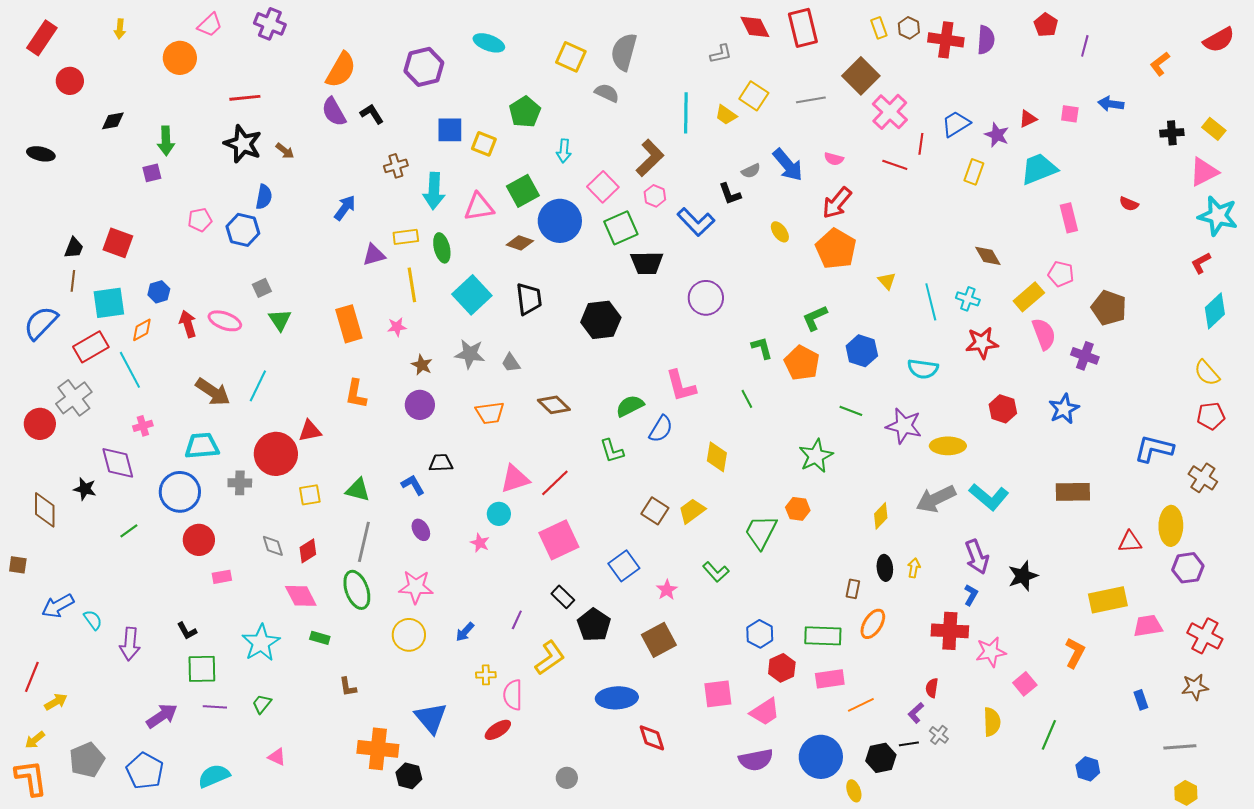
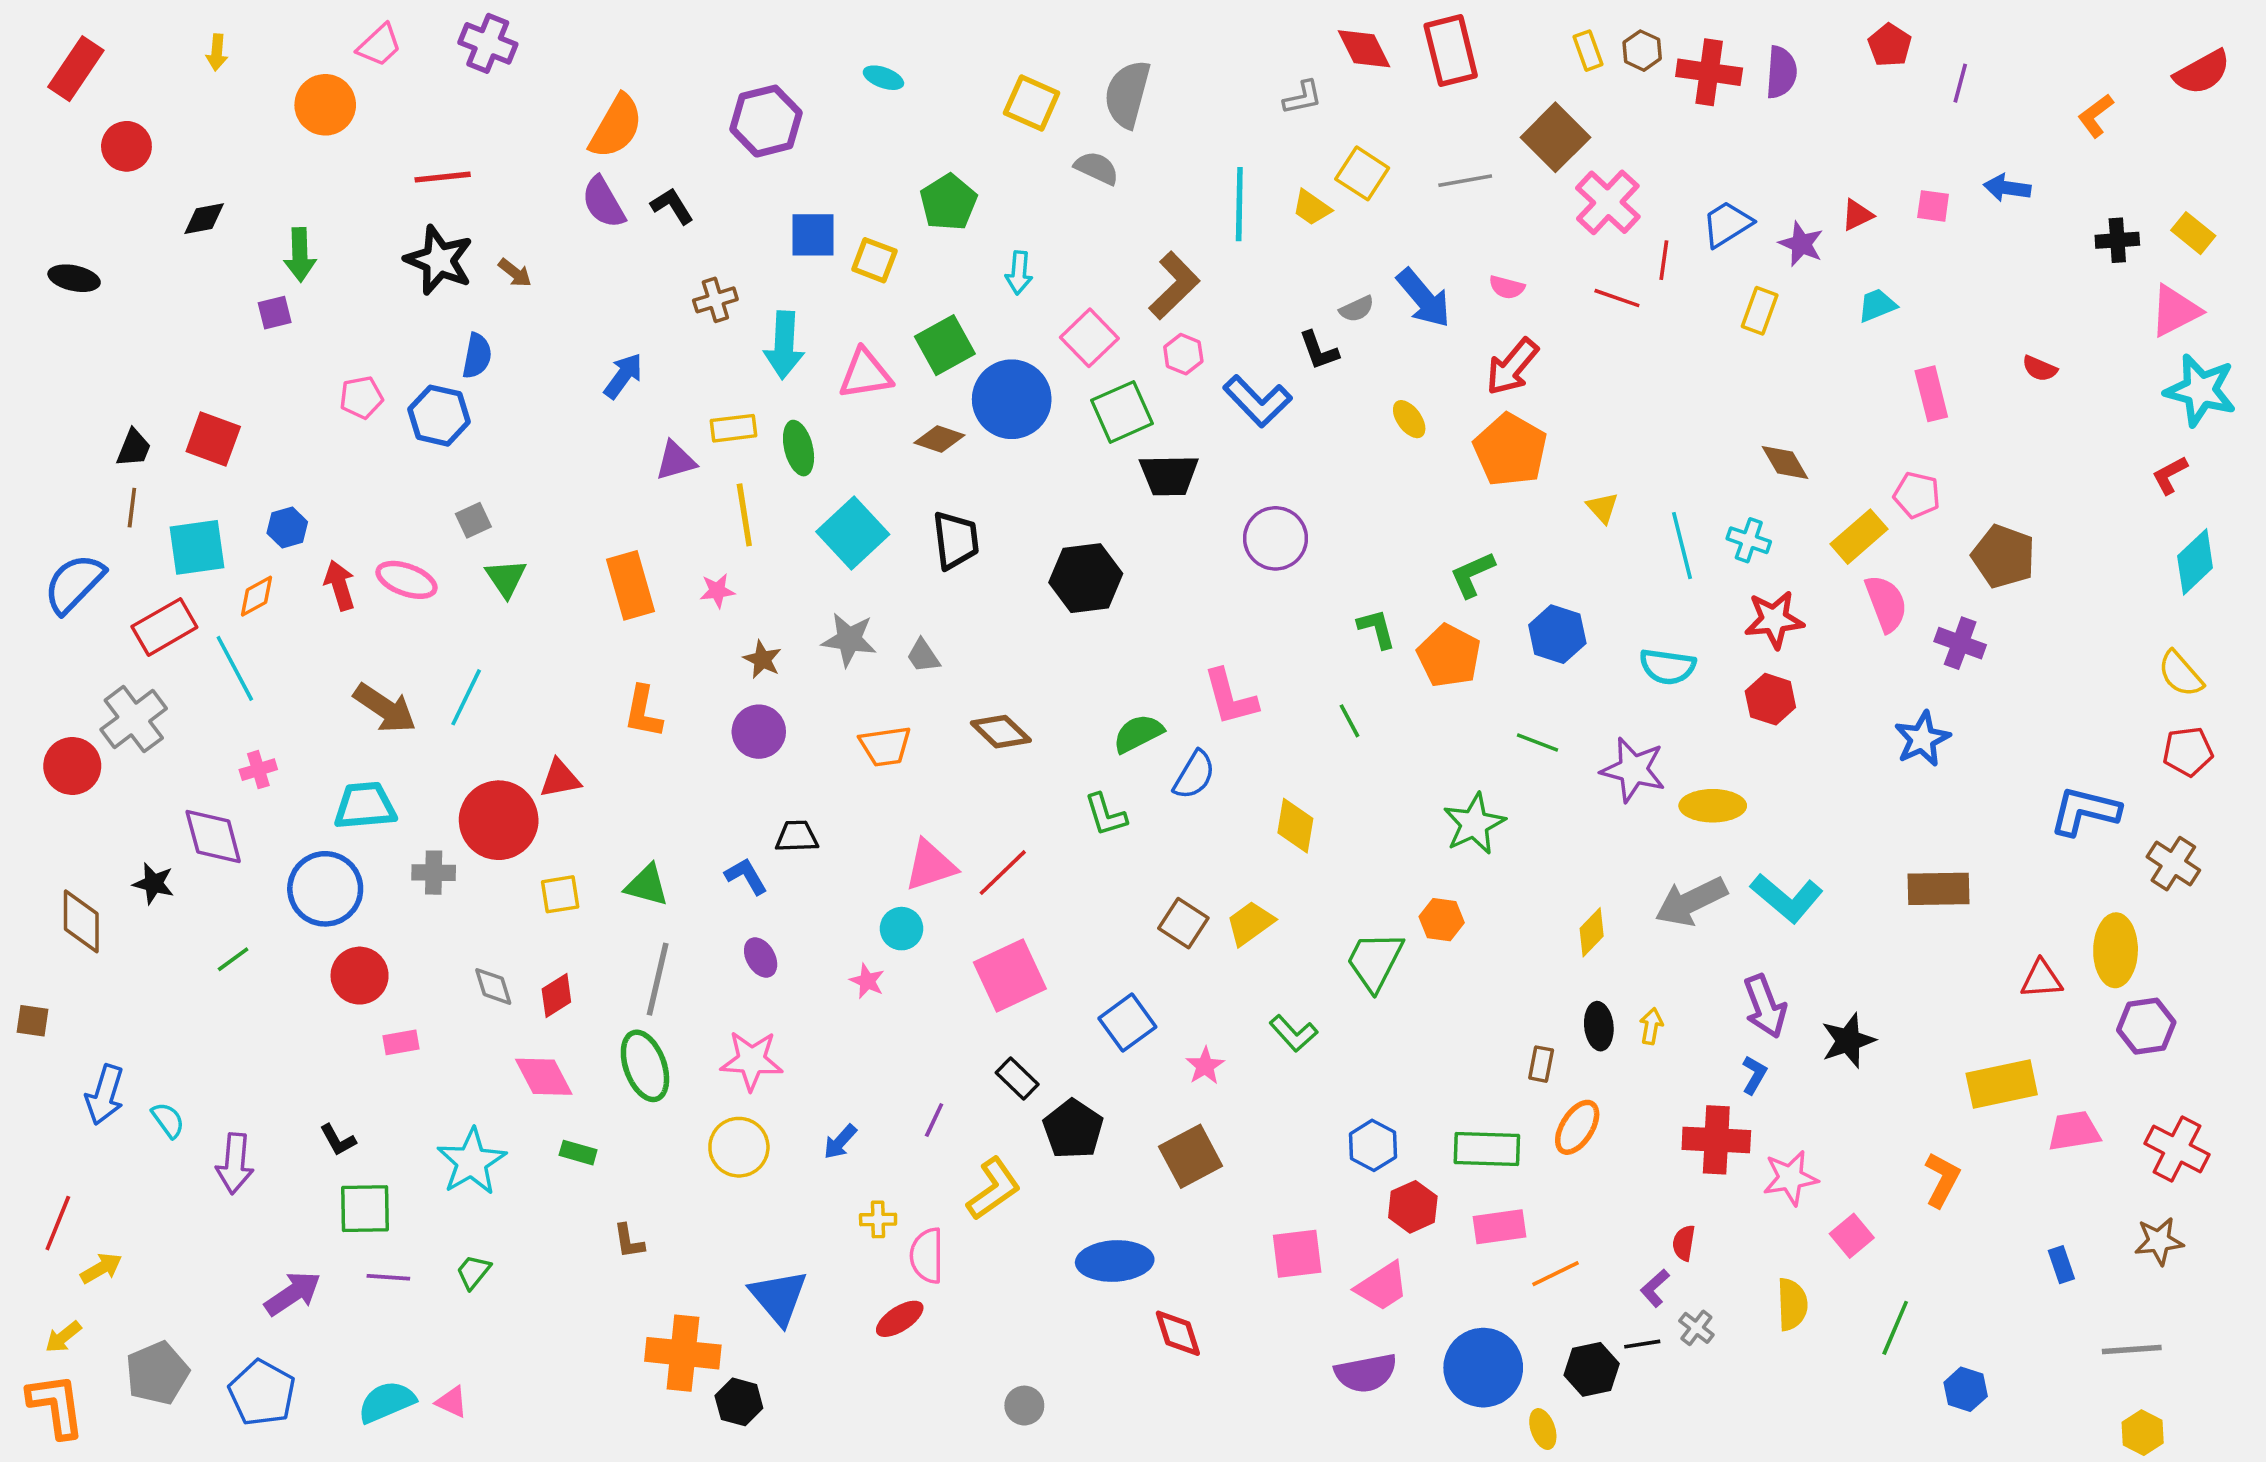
cyan ellipse: (489, 43) -> (883, 78), size x0.7
cyan trapezoid: (1039, 169) -> (1877, 305), size x0.6
red hexagon: (1003, 409) -> (1770, 699), moved
blue arrow: (58, 606) -> (105, 1095), turned -44
pink triangle: (277, 757) -> (452, 1402), moved

